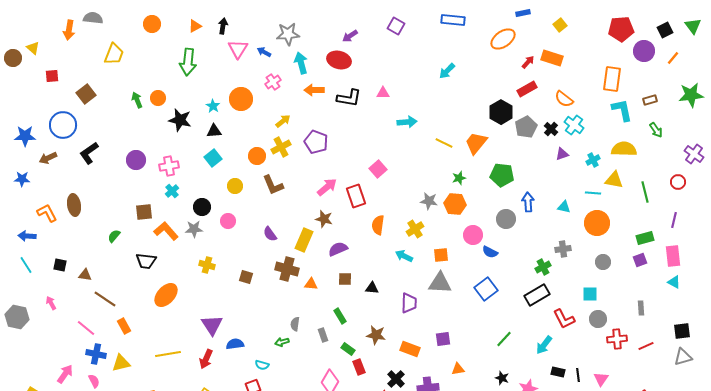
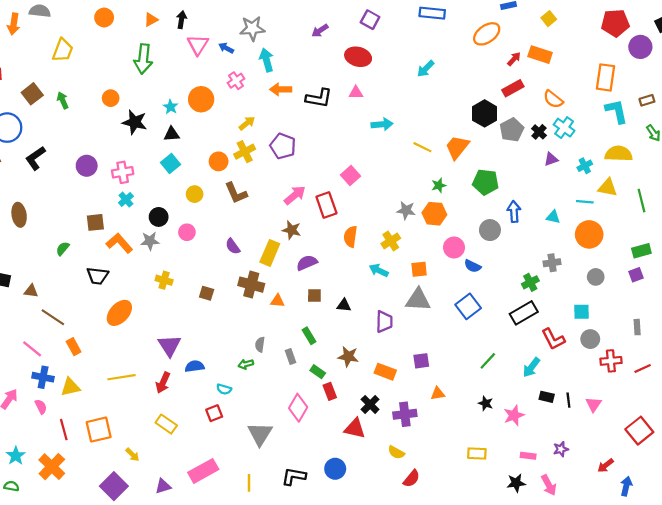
red ellipse: (339, 60) -> (358, 57), moved
green arrow: (137, 100) -> (63, 100), moved

